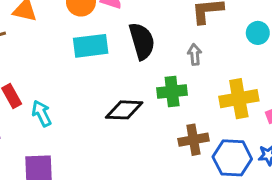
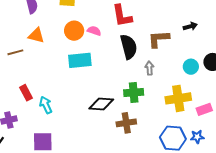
cyan circle: (258, 33) -> (191, 67), moved
black semicircle: (142, 41) -> (129, 47), moved
brown cross: (193, 140) -> (126, 123), moved

